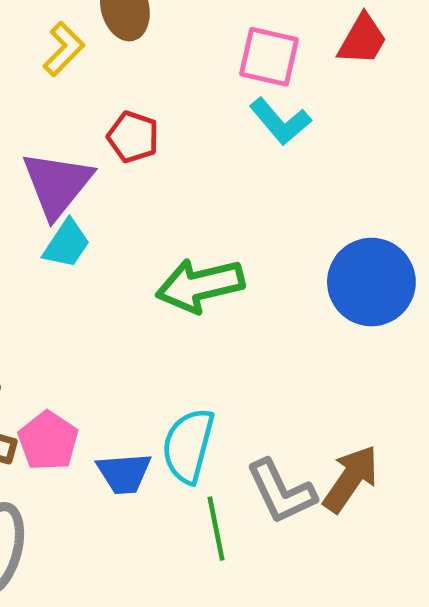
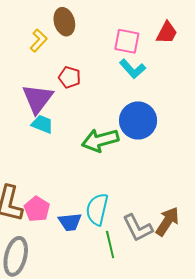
cyan trapezoid: (67, 244) -> (42, 124), turned -100
blue circle: (371, 282) -> (138, 120), moved

